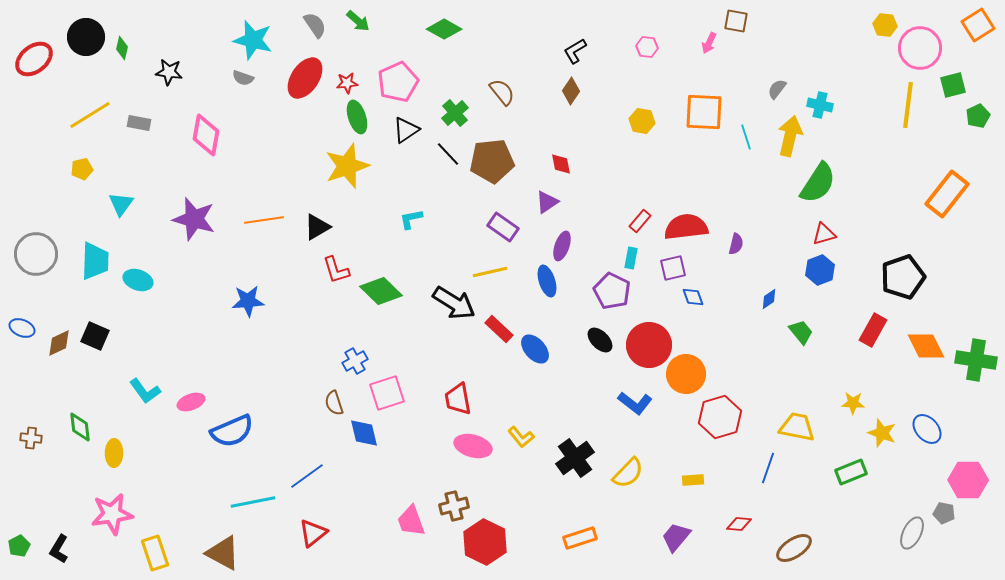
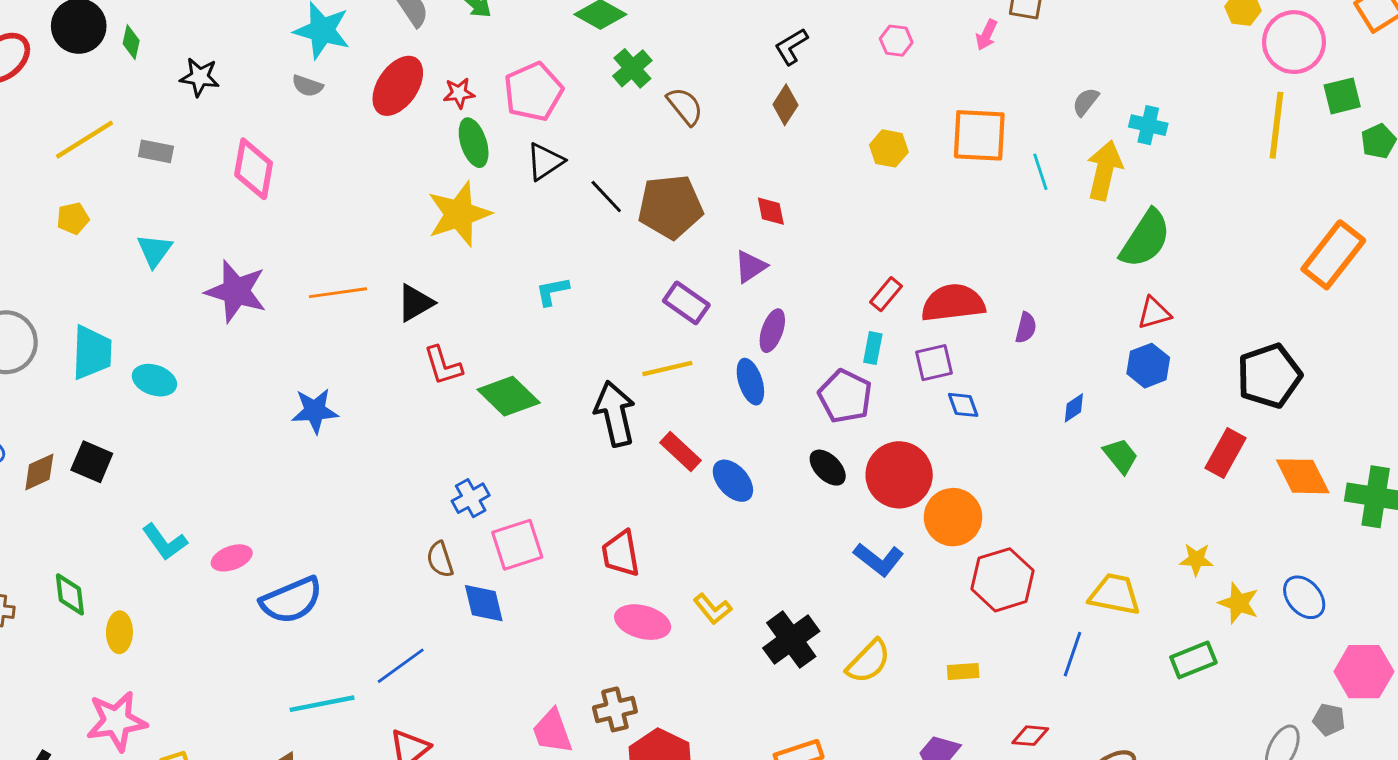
green cross: (455, 113) -> (632, 68), moved
cyan triangle: (121, 204) -> (154, 250), moved
black arrow: (454, 303) -> (615, 414), turned -135

